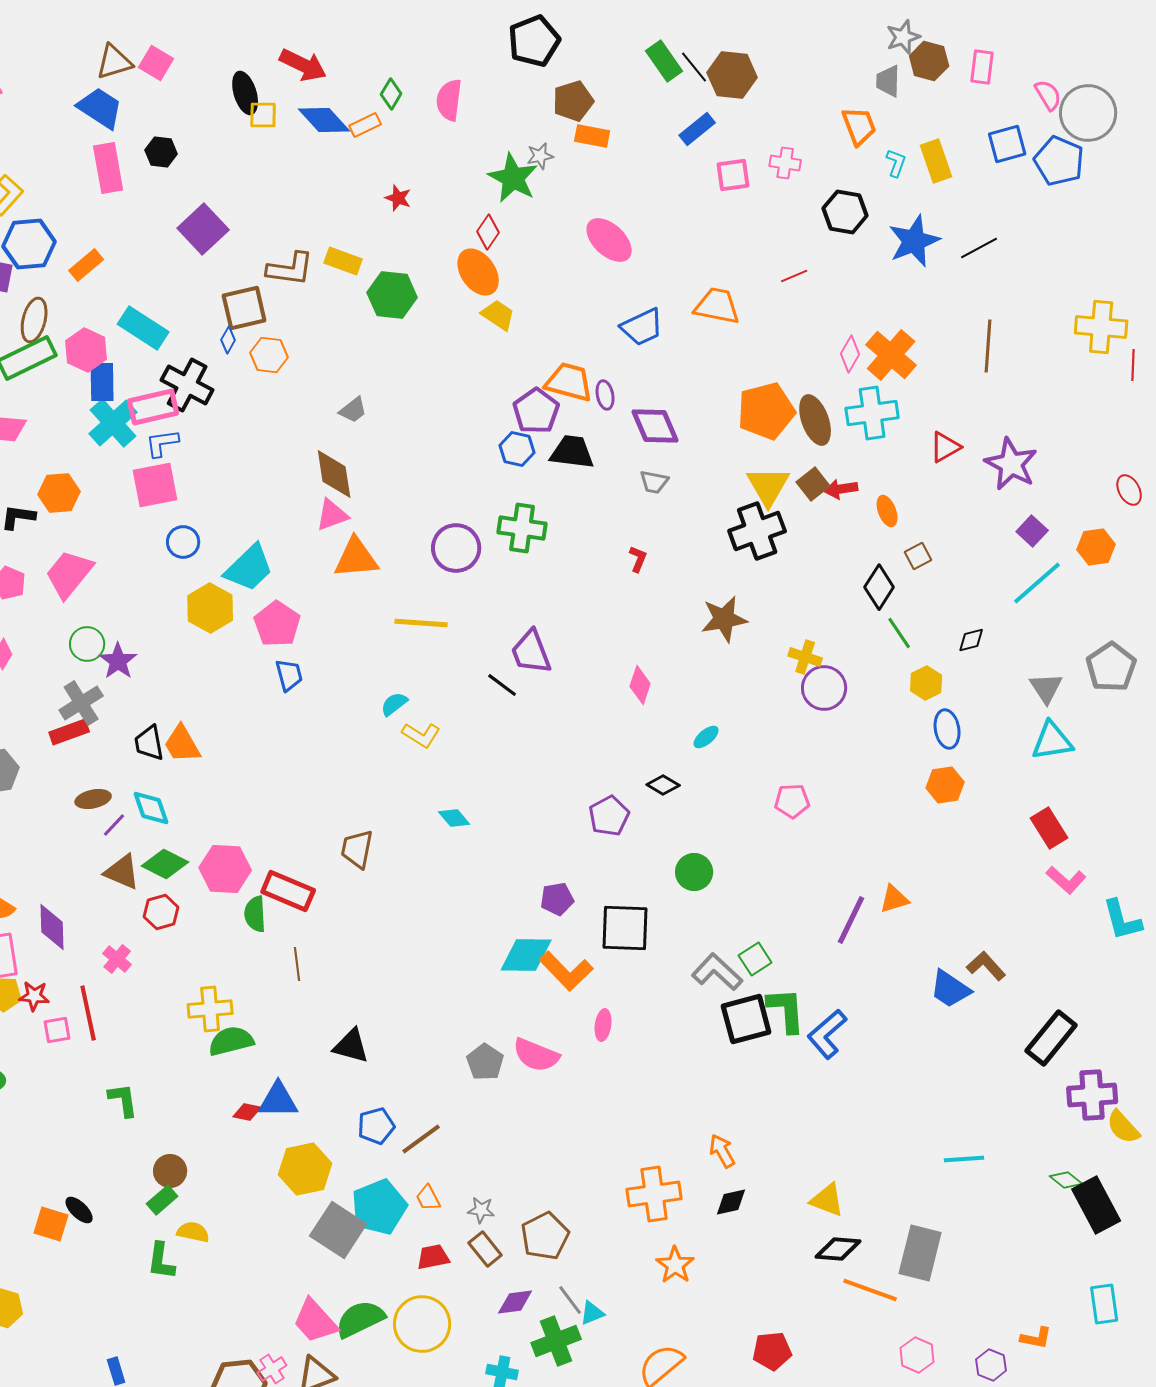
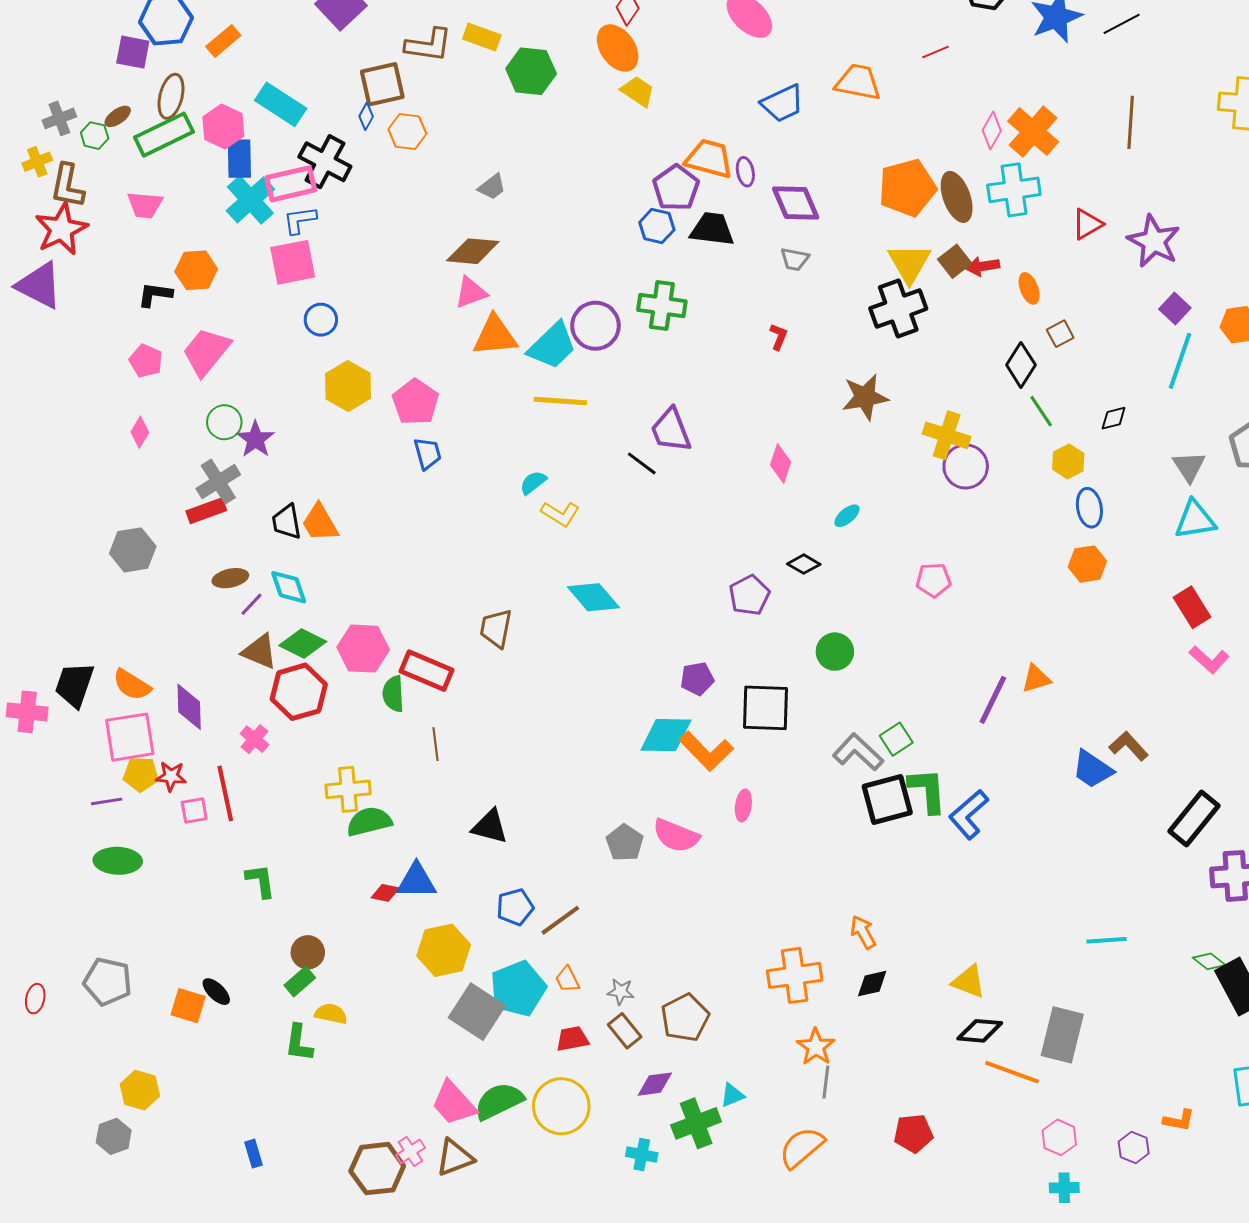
brown diamond: (334, 474) -> (473, 251), turned -76
cyan trapezoid: (249, 568) -> (552, 346), moved
cyan line: (1037, 583) -> (1180, 361), turned -30
yellow cross: (805, 657) -> (947, 435), size x1.4
cyan diamond: (454, 818) -> (593, 597), size x1.6
red hexagon: (161, 912) -> (299, 692), size x1.6
gray line: (570, 1300) -> (826, 1082), moved, turned 44

